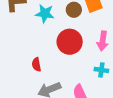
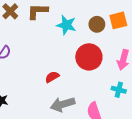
red semicircle: (36, 65) -> (52, 77), turned 64

